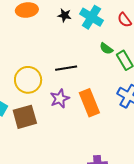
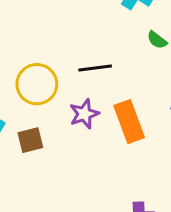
brown square: (25, 117) -> (30, 140), size x0.7

